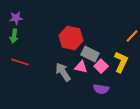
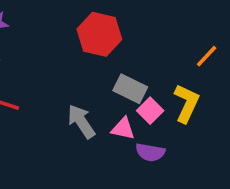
red hexagon: (71, 38) -> (99, 34), moved
pink triangle: (81, 67) -> (123, 129), moved

